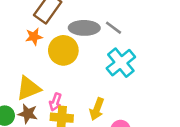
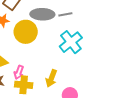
gray line: (114, 28) -> (65, 14), turned -48

